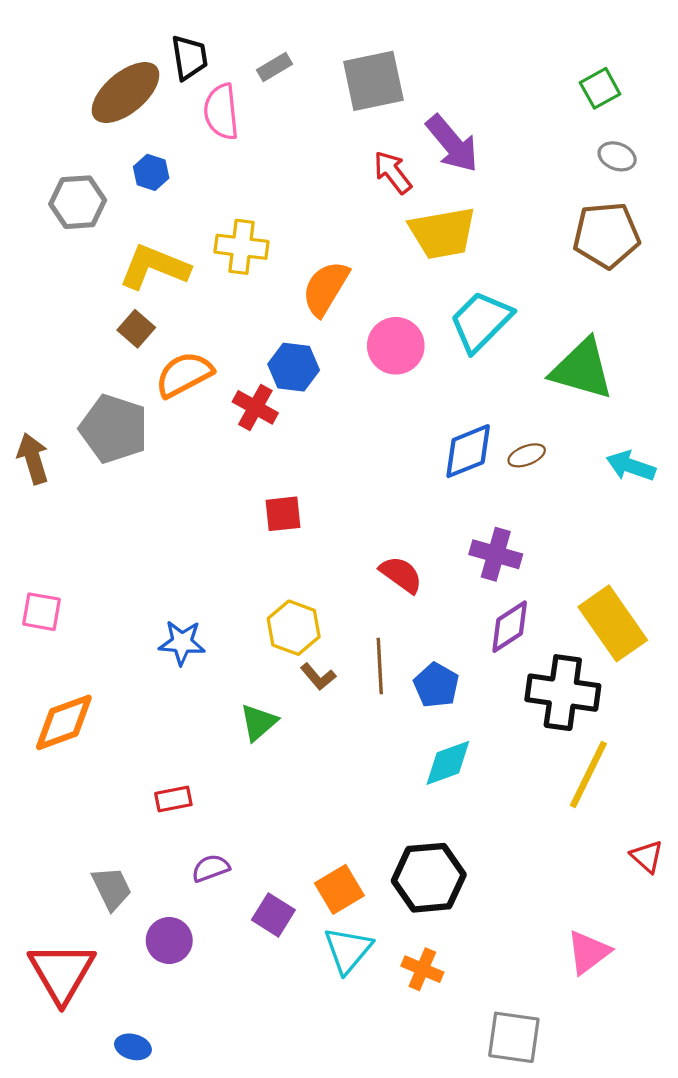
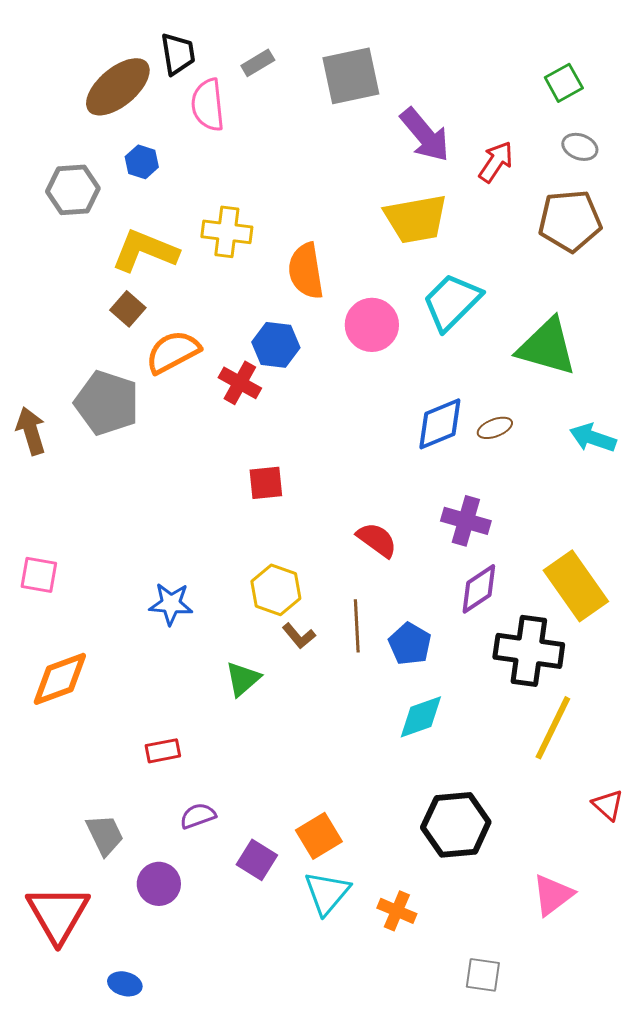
red arrow: (393, 172) -> (496, 162), moved, turned 72
orange semicircle: (326, 288) -> (306, 271), turned -40
black hexagon: (429, 878) -> (456, 825), moved
gray square: (514, 1037) -> (483, 975), size x0.7

